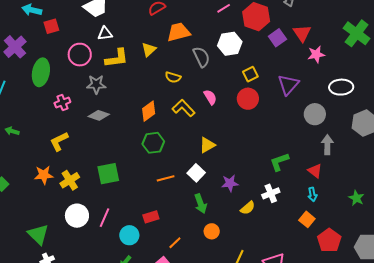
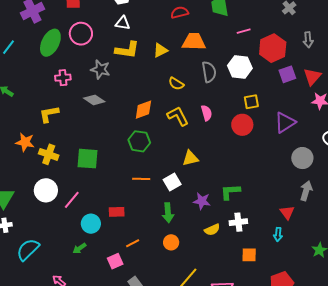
pink circle: (80, 55) -> (81, 34), moved
green L-shape: (279, 162) -> (230, 192), moved
yellow cross: (70, 180) -> (49, 154), turned 36
orange square: (307, 219) -> (249, 255), moved, turned 35

